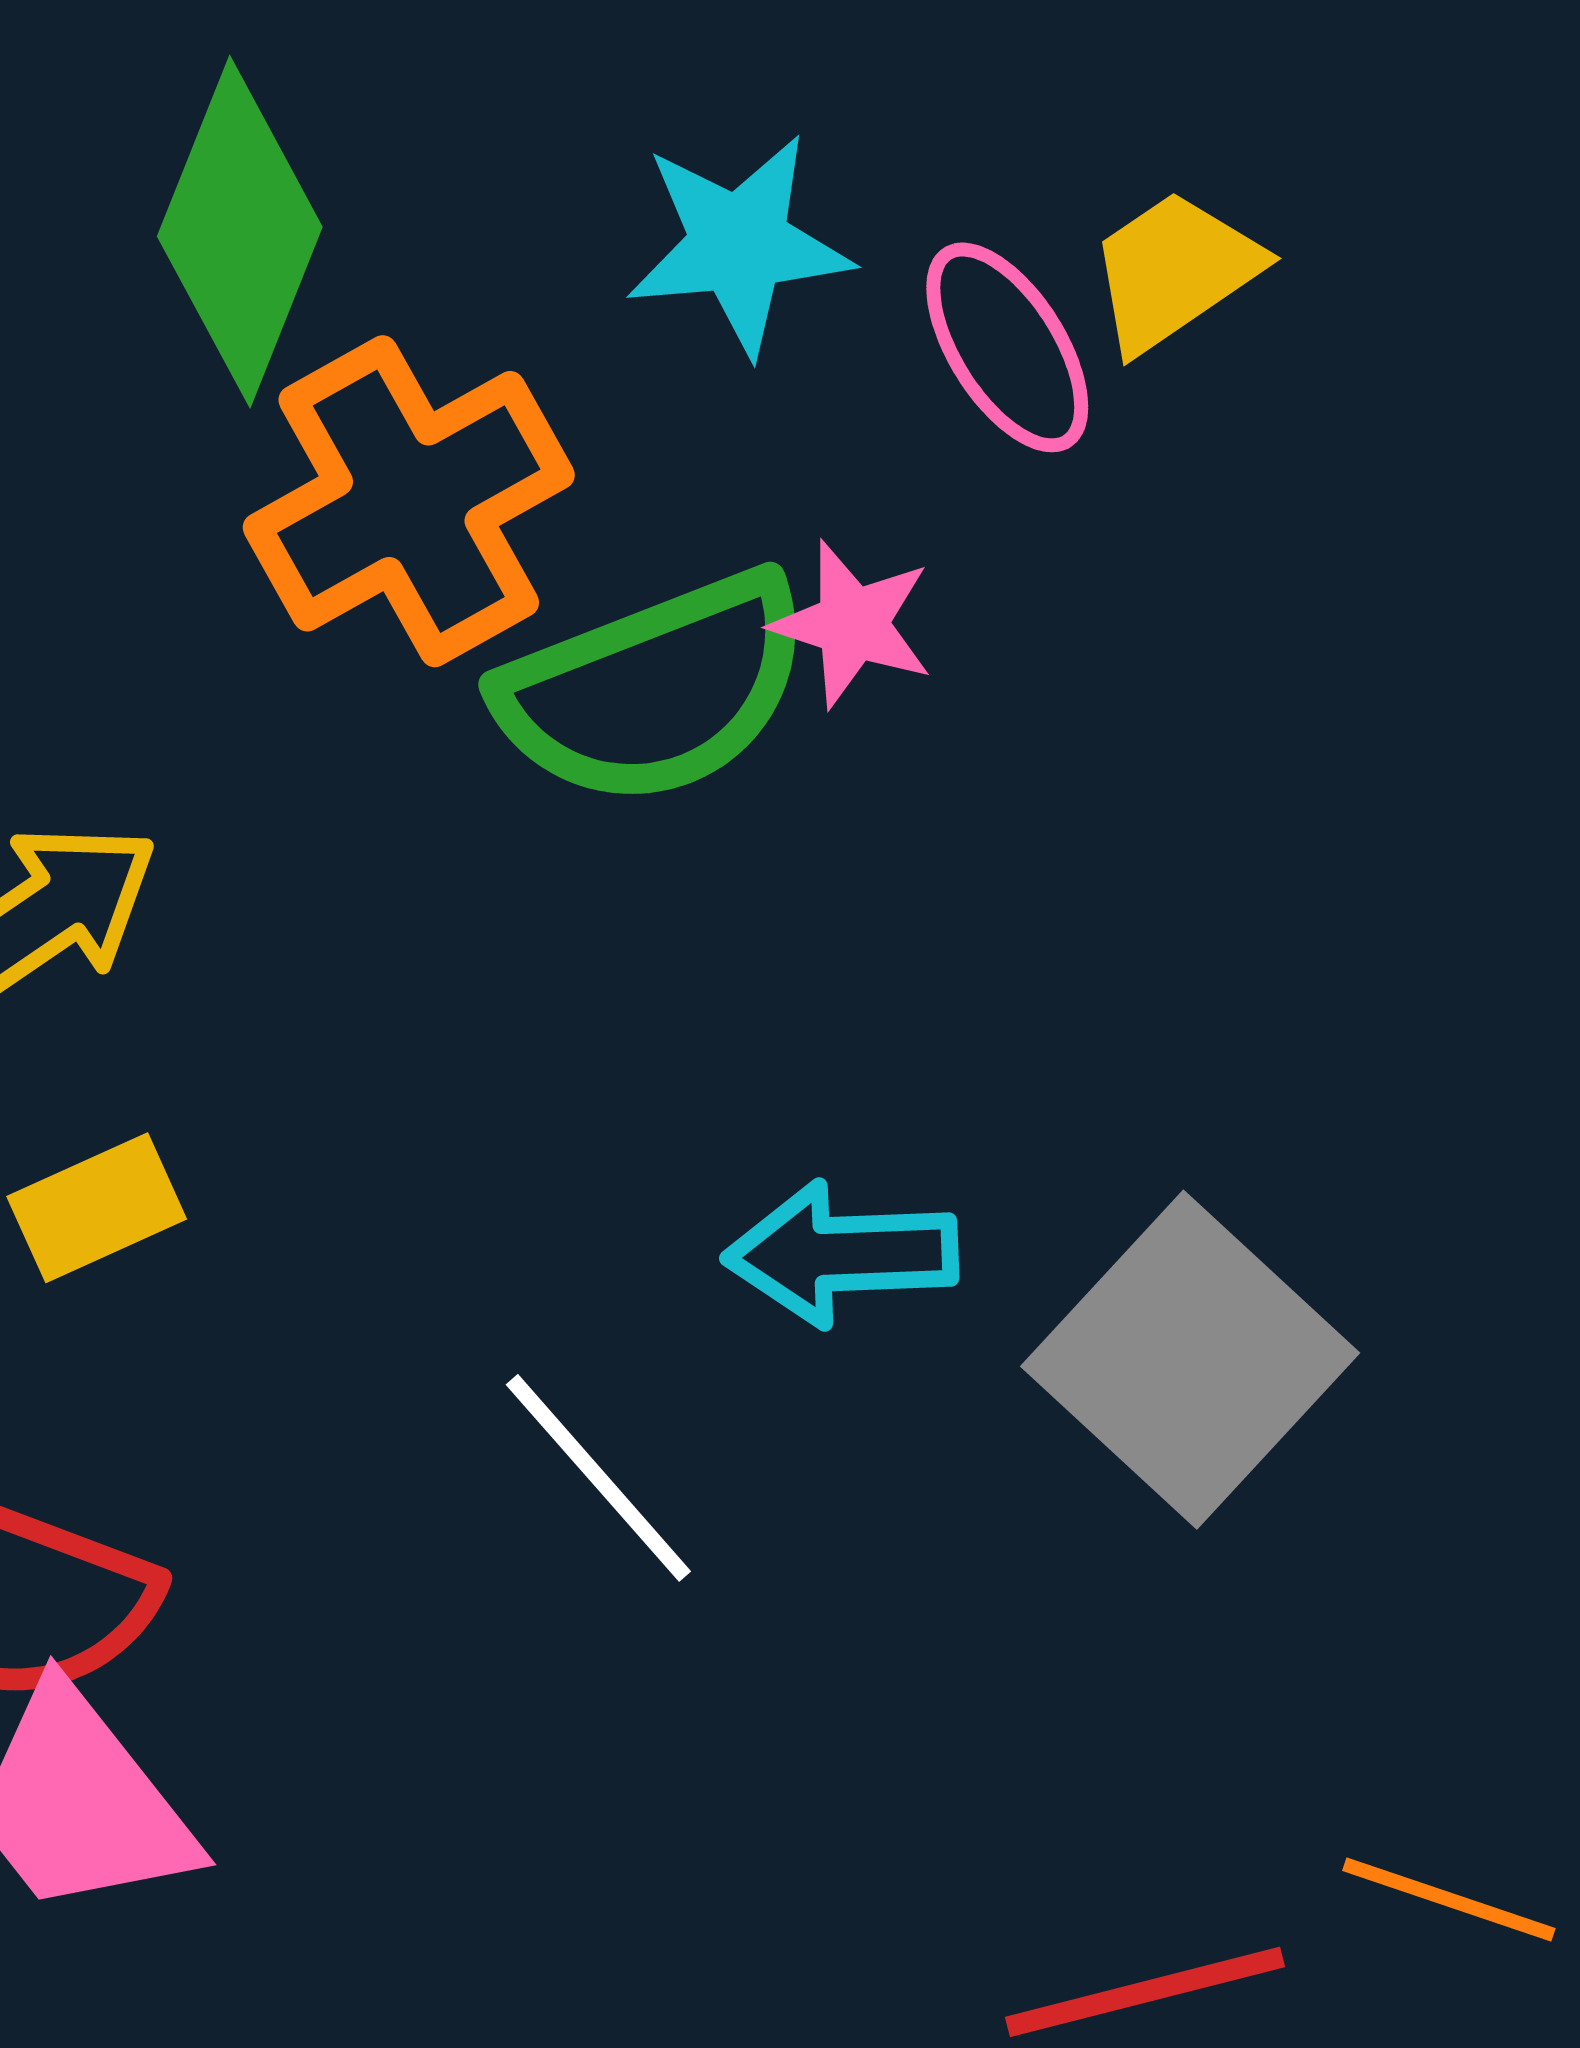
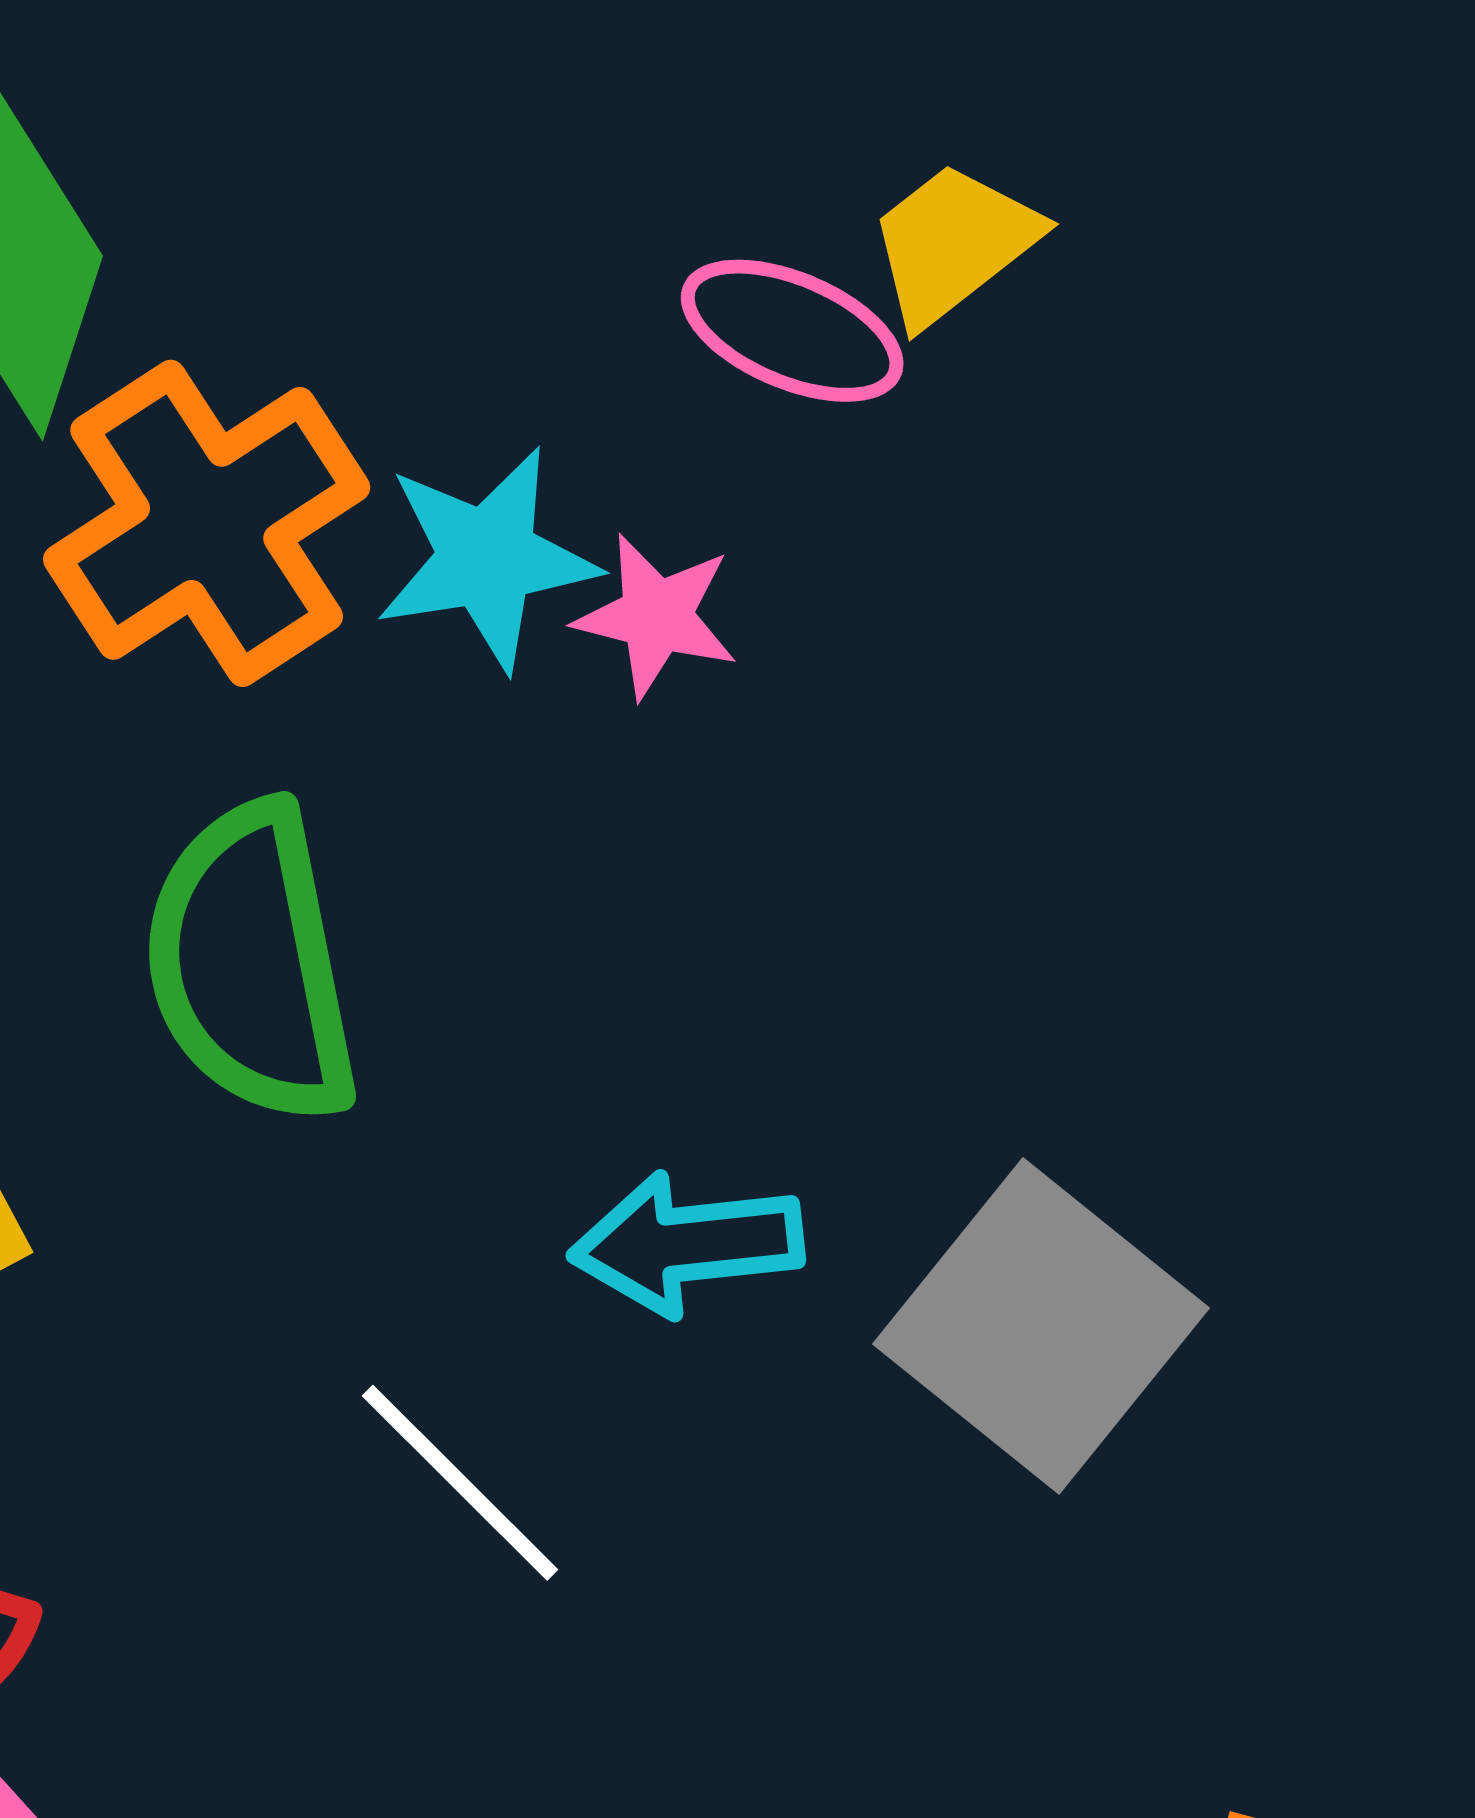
cyan star: (739, 244) -> (487, 558), moved
pink ellipse: (1007, 347) -> (792, 331), turned -31
green semicircle: (654, 689) -> (251, 963), moved, turned 104

